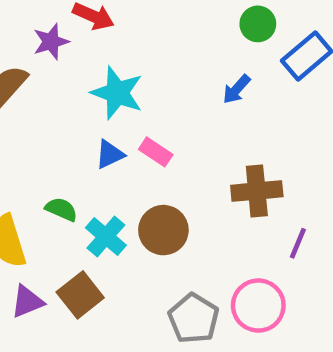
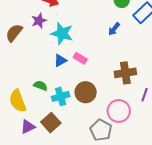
purple star: (51, 42) -> (39, 21), moved
cyan cross: (106, 237) -> (61, 96), turned 36
pink circle: (258, 306) -> (119, 111), moved

